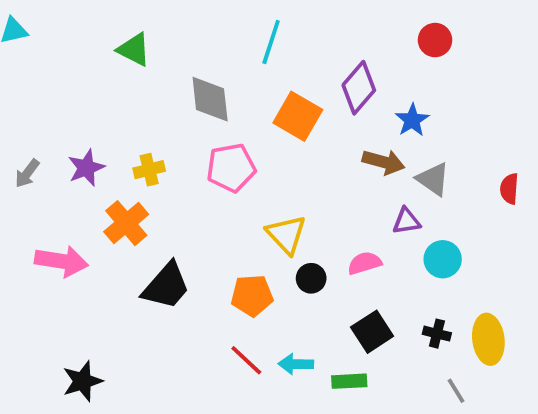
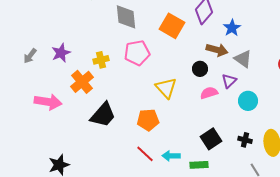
yellow cross: (149, 170) -> (101, 60), moved
purple triangle: (406, 221) -> (229, 81), turned -35
pink semicircle: (364, 263) -> (209, 93), moved
black circle: (311, 278) -> (200, 69), moved

